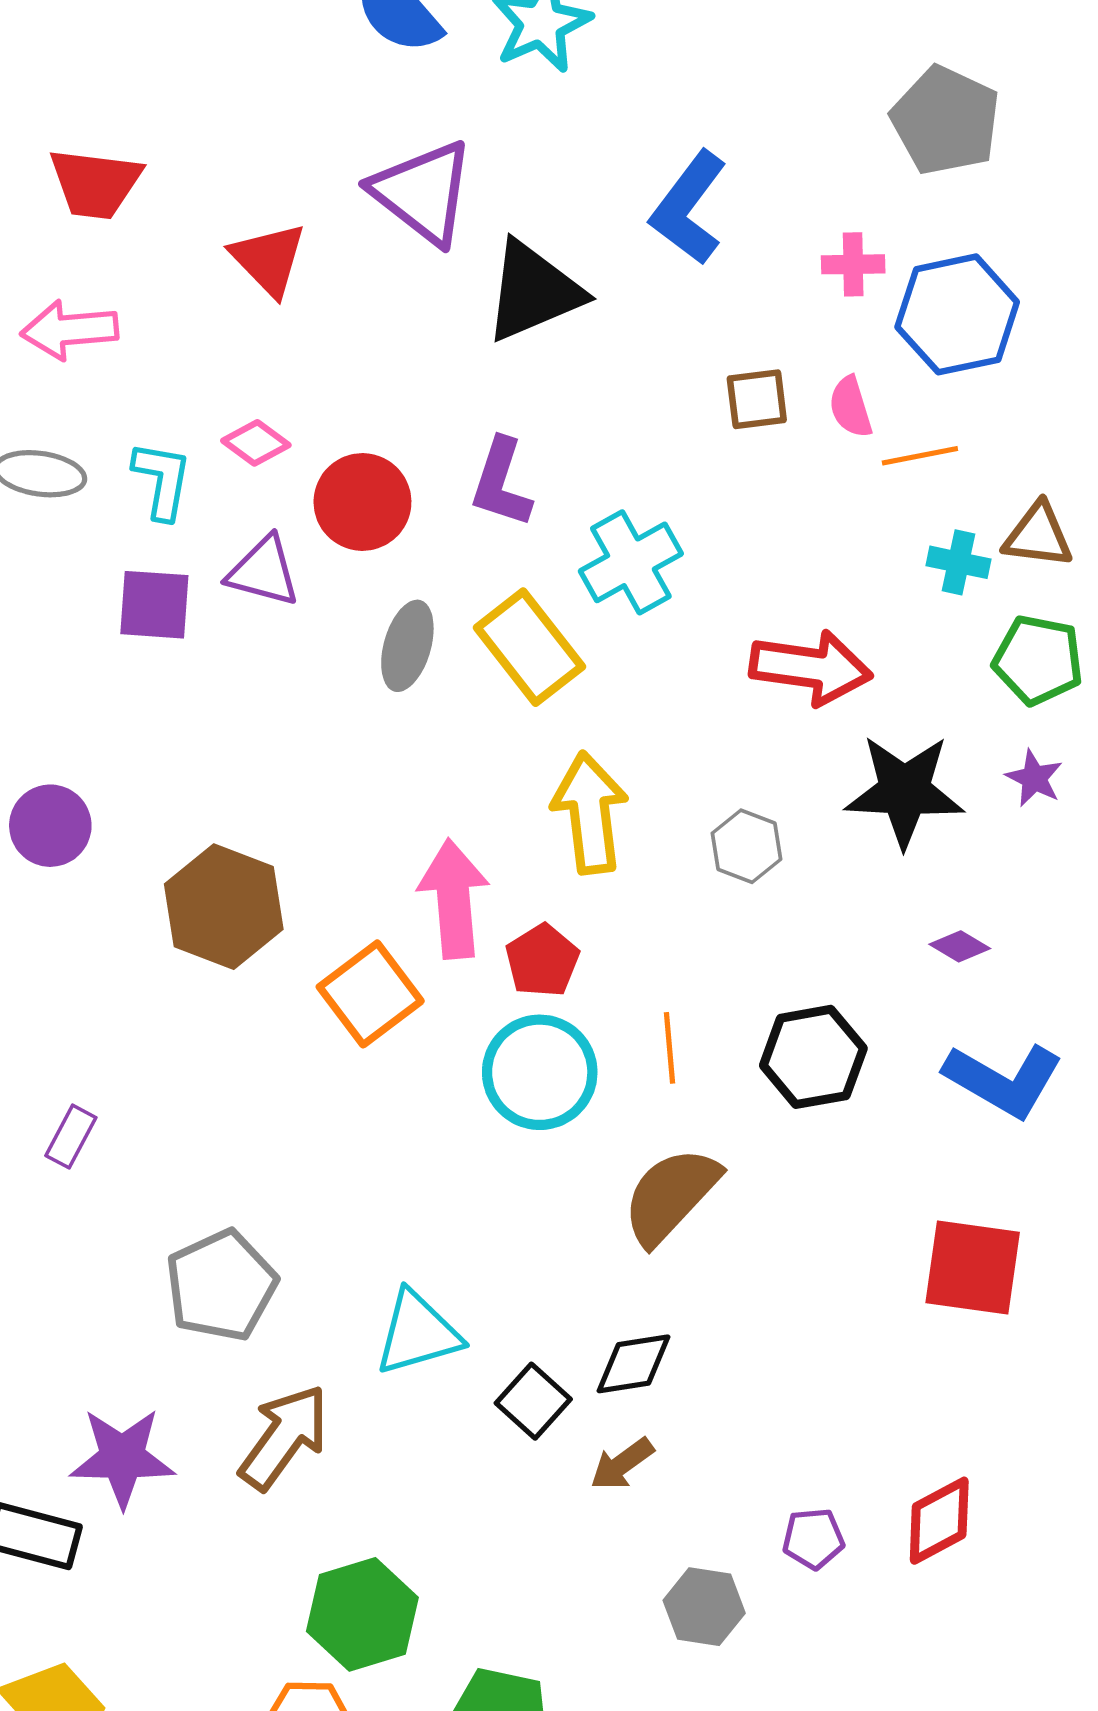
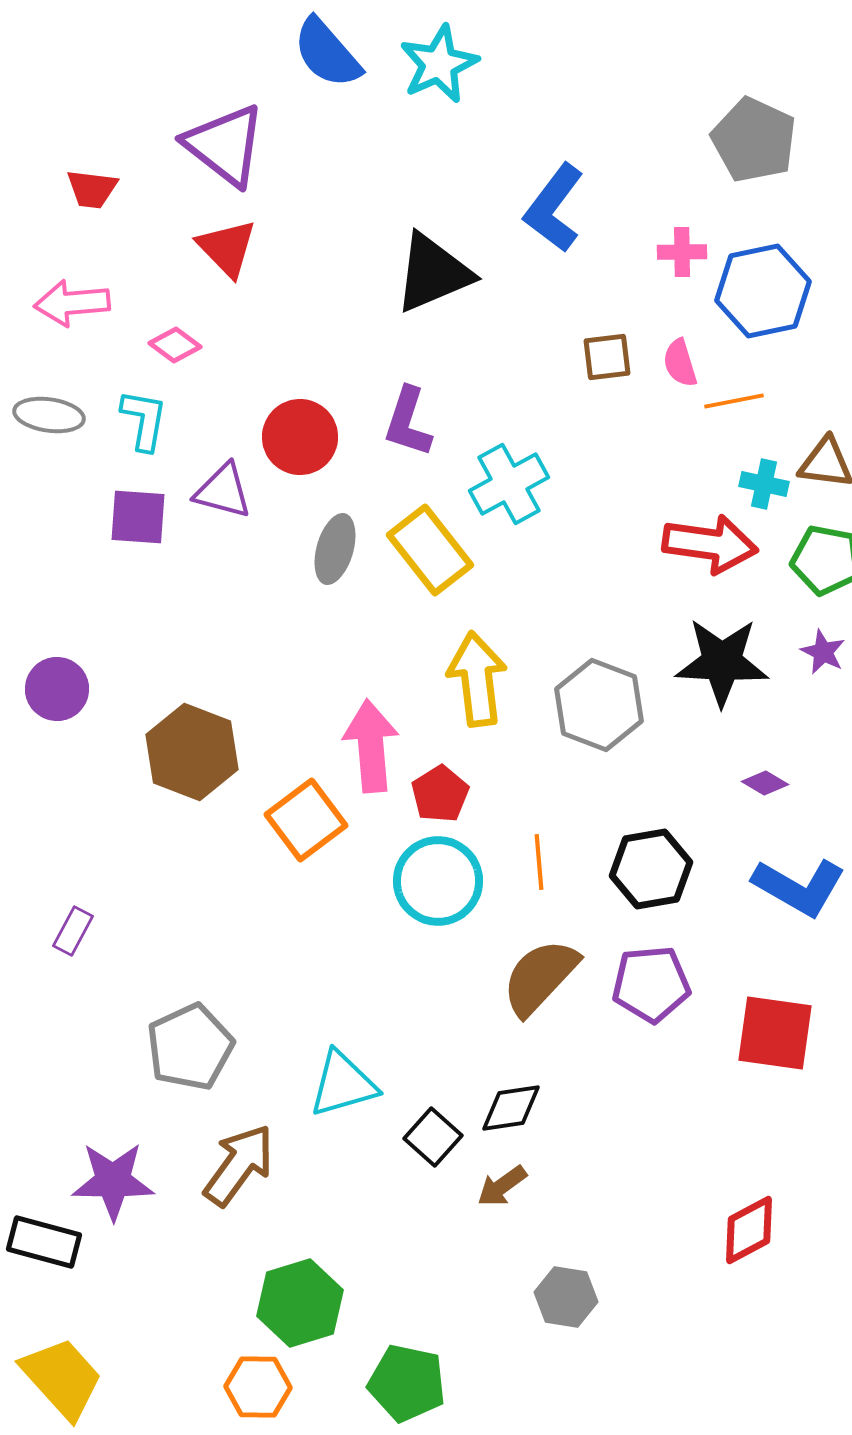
red trapezoid: (95, 183) -> (92, 189), size x0.7
purple triangle: (423, 192) -> (225, 145), moved
pink diamond: (256, 443) -> (175, 345), moved
red arrow: (811, 668) -> (710, 544), moved
gray hexagon: (747, 846) -> (599, 705), size x1.6
purple pentagon: (813, 1539) -> (651, 984), moved, size x1.6

